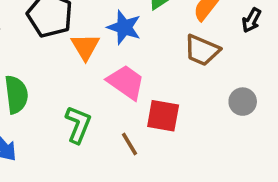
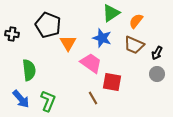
black arrow: (251, 20) -> (157, 53), moved
blue star: (124, 27) -> (102, 38), moved
green L-shape: (78, 125) -> (48, 101), moved

